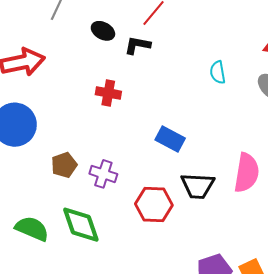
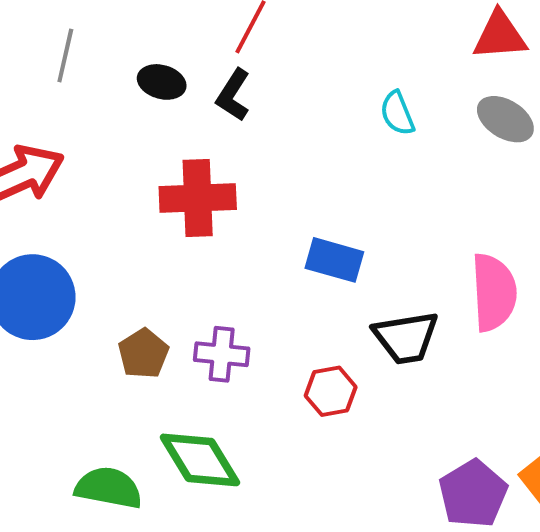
black L-shape: (137, 45) -> (233, 95), turned -56
red cross: (108, 93) -> (198, 198), size x1.5
red hexagon: (154, 204) -> (331, 391), size x0.7

